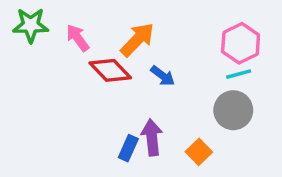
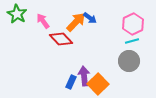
green star: (31, 25) -> (17, 14), turned 30
blue arrow: (163, 76) -> (90, 18), moved
orange square: (199, 152) -> (98, 84), moved, size x1.5

